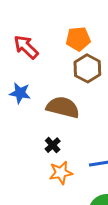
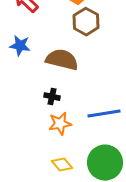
black cross: (53, 145) -> (52, 97), turned -35

